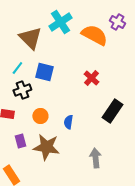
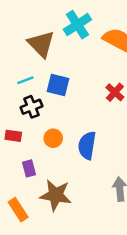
cyan line: (17, 68) -> (25, 80), turned 32
blue semicircle: (68, 122) -> (87, 145), size x1.6
brown star: (46, 147) -> (56, 195), moved

